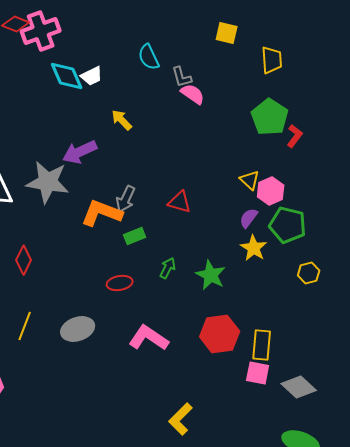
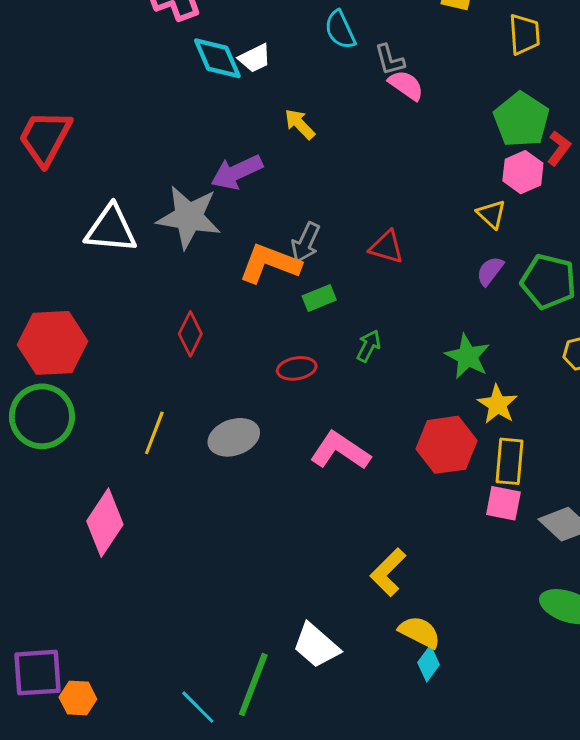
pink hexagon: (271, 191) -> (523, 172), moved
yellow star: (254, 248) -> (497, 404), moved
red diamond: (24, 260) -> (190, 334), moved
green star: (211, 275) -> (468, 356), moved

